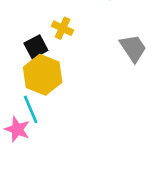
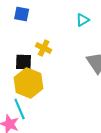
black square: (36, 47) -> (24, 62), turned 30

